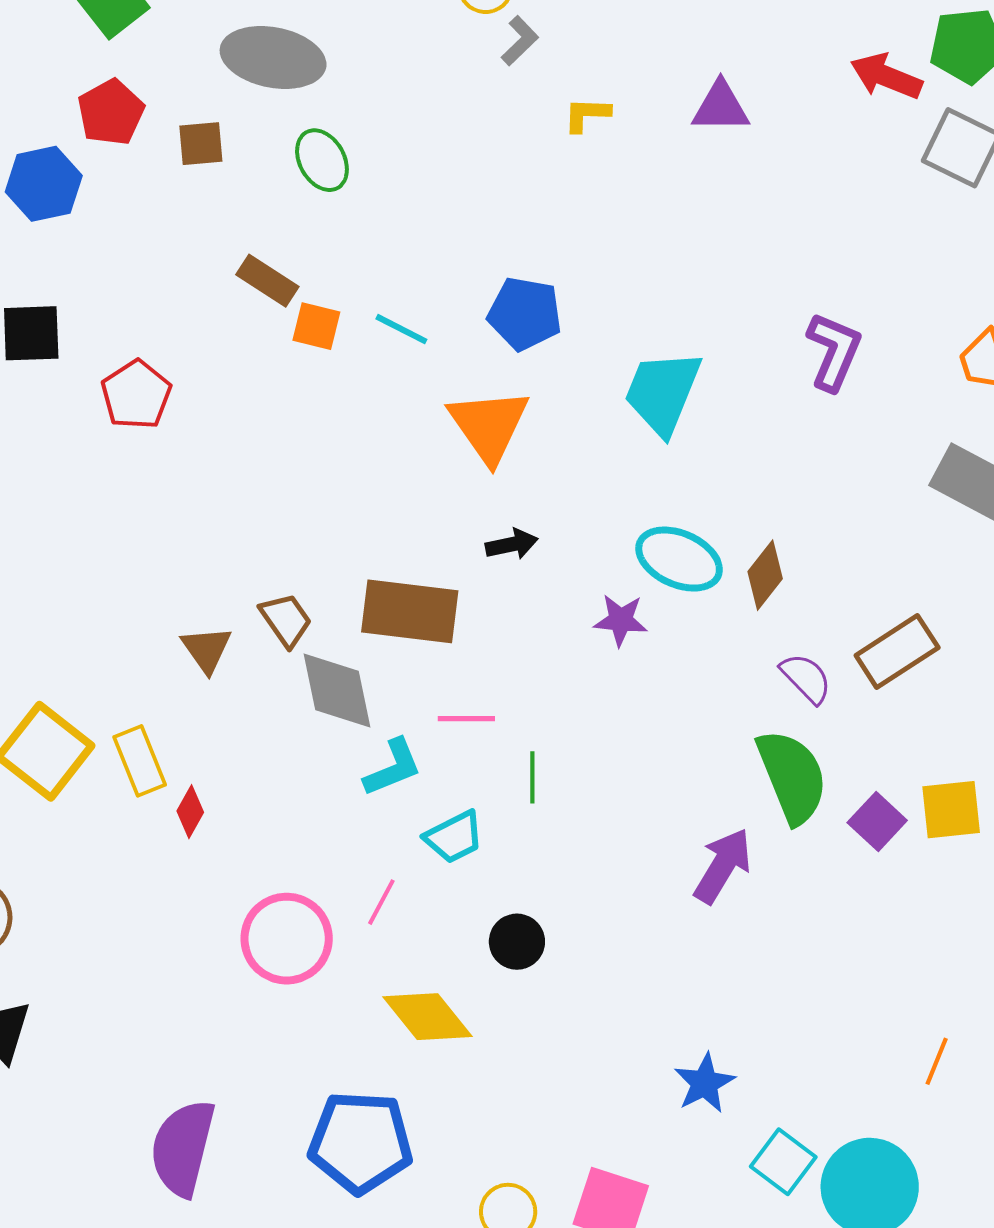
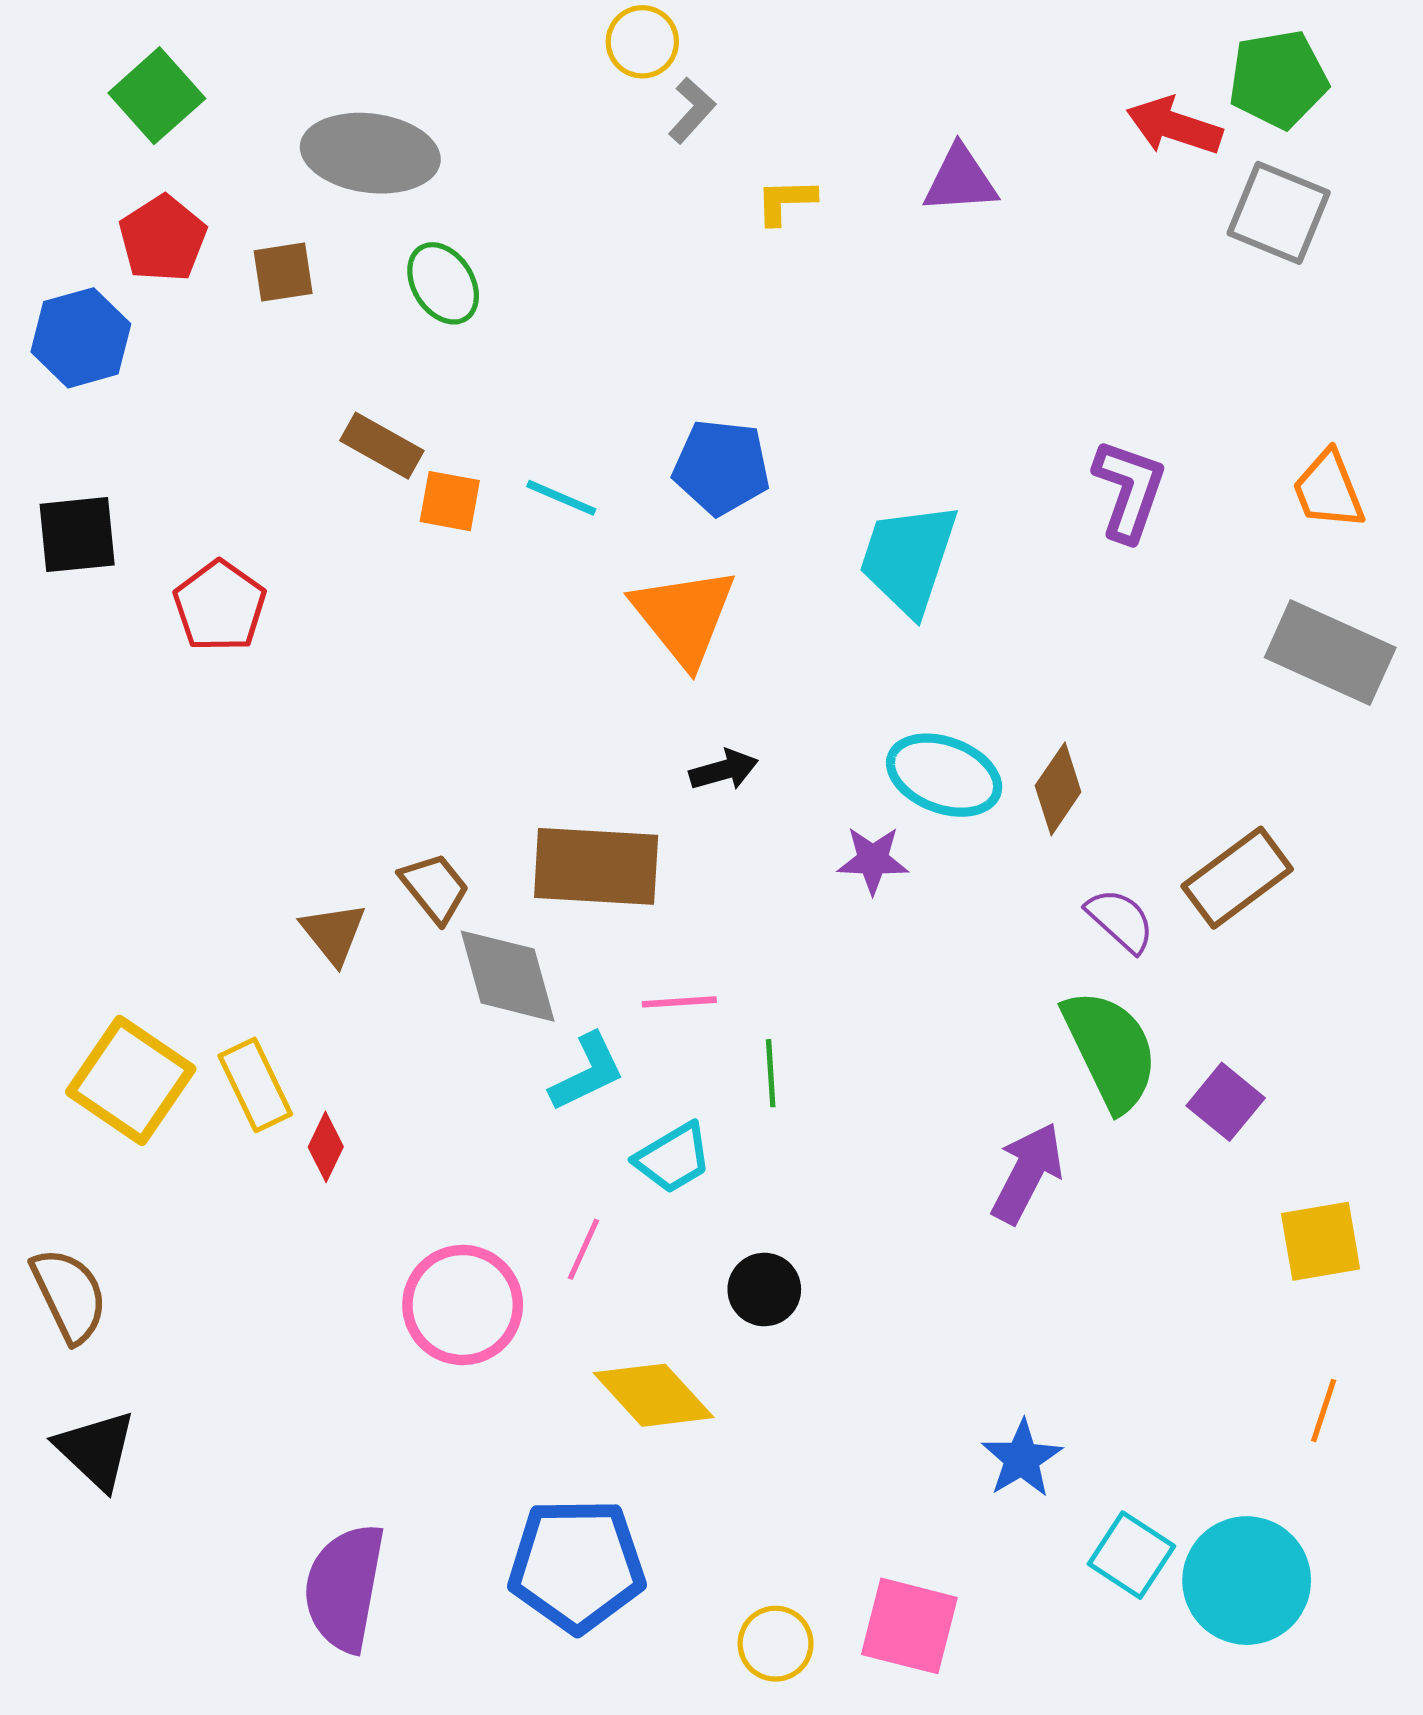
yellow square: (951, 810) -> (1321, 1241), moved

